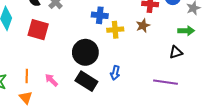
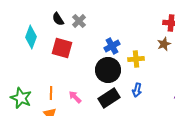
blue cross: (100, 15) -> (112, 46), moved, turned -35
yellow cross: (115, 30) -> (136, 59), moved
black rectangle: (86, 81) -> (109, 98), turned -65

